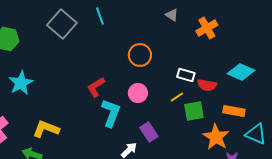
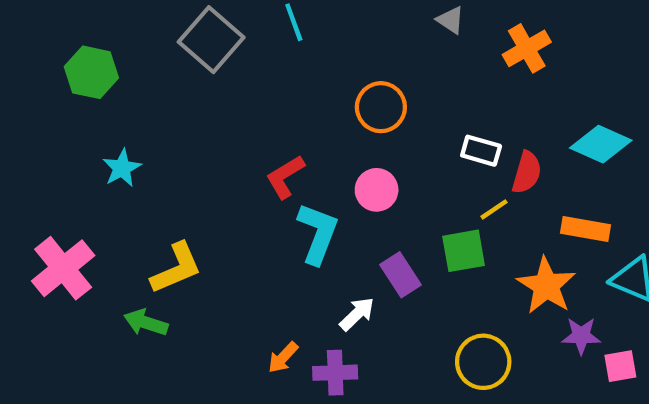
cyan star: (21, 83) -> (122, 168), size x0.7
red semicircle: (207, 85) -> (527, 172), turned -84
yellow line: (177, 97) -> (494, 209), moved
green square: (194, 111) -> (464, 251), moved
yellow L-shape: (46, 129) -> (176, 268), turned 136

